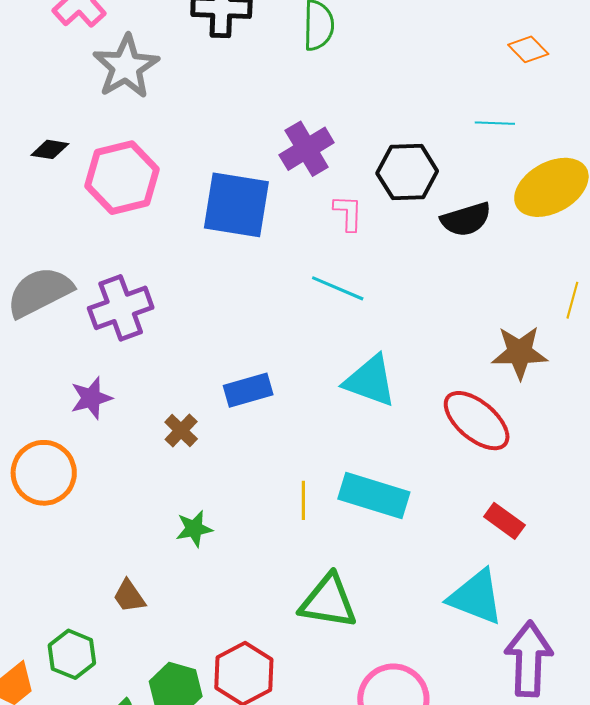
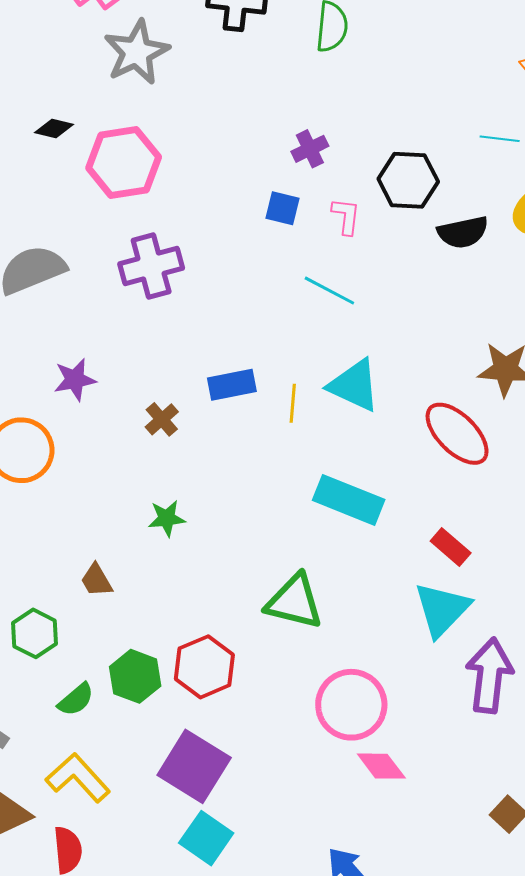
purple cross: (307, 149) -> (310, 149), size x0.7
blue square: (236, 205) -> (282, 208), moved, size x0.5
purple cross: (121, 308) -> (151, 266), moved
yellow line: (303, 500) -> (293, 403), moved
red rectangle: (504, 521) -> (451, 547), moved
cyan triangle: (476, 597) -> (442, 609), turned 48

